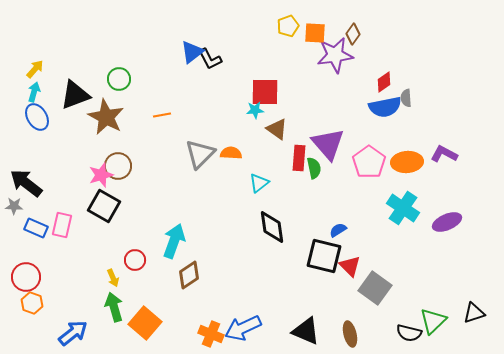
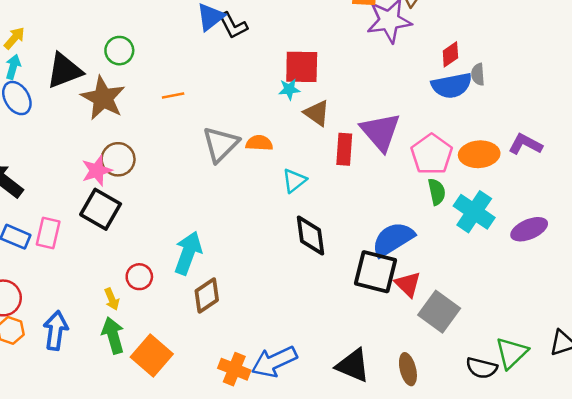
green semicircle: (314, 168) -> (437, 192), moved
blue semicircle: (338, 230) -> (393, 239), size x2.0
blue arrow: (73, 333) -> (56, 330), moved, turned -44

